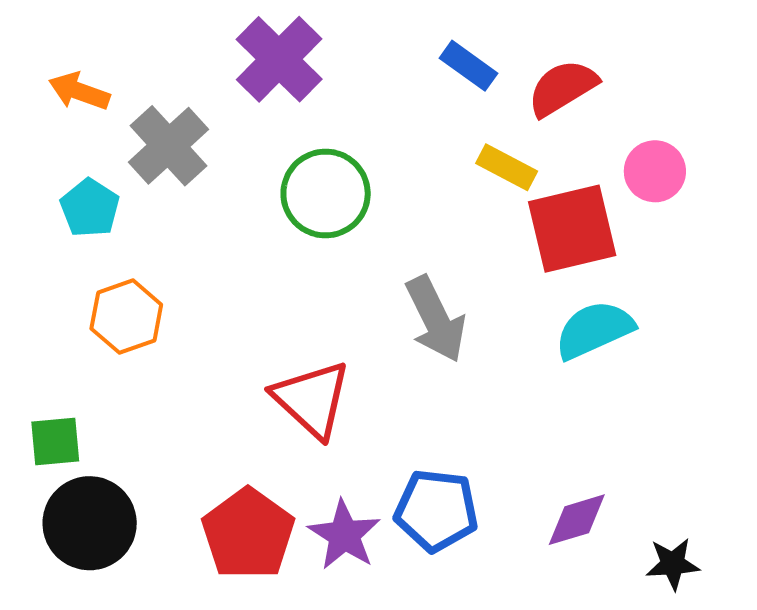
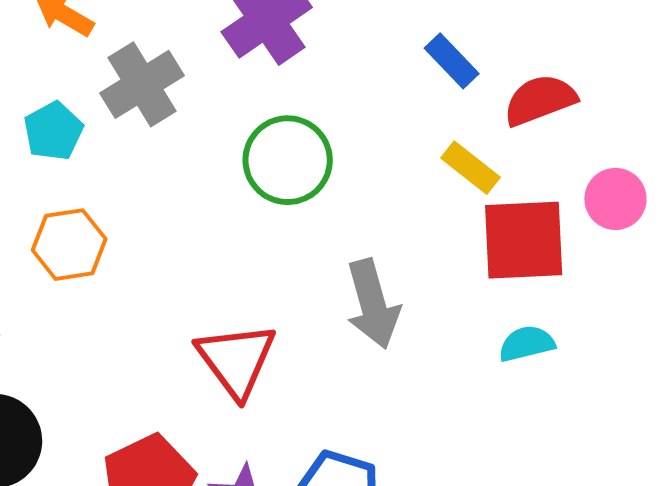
cyan semicircle: (594, 330) -> (527, 344), size x0.7

